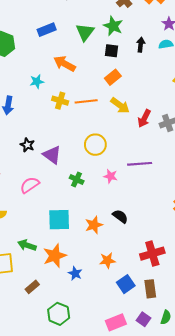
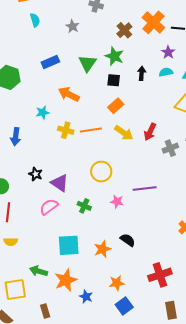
red arrow: (144, 118) -> (150, 132), moved
pink semicircle: (30, 185) -> (49, 207), moved
blue square: (126, 284) -> (124, 306), moved
brown rectangle: (32, 287) -> (45, 311), turned -64
brown rectangle: (150, 289) -> (171, 310), moved

